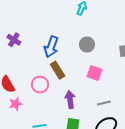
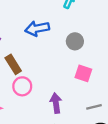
blue arrow: (51, 47) -> (37, 28), moved, turned 60
brown rectangle: (58, 70) -> (13, 64), moved

